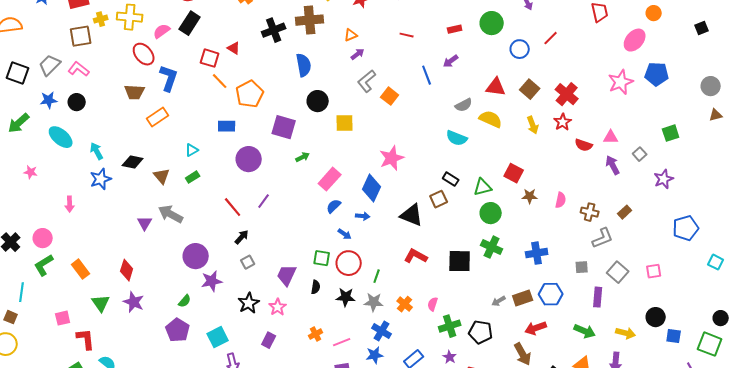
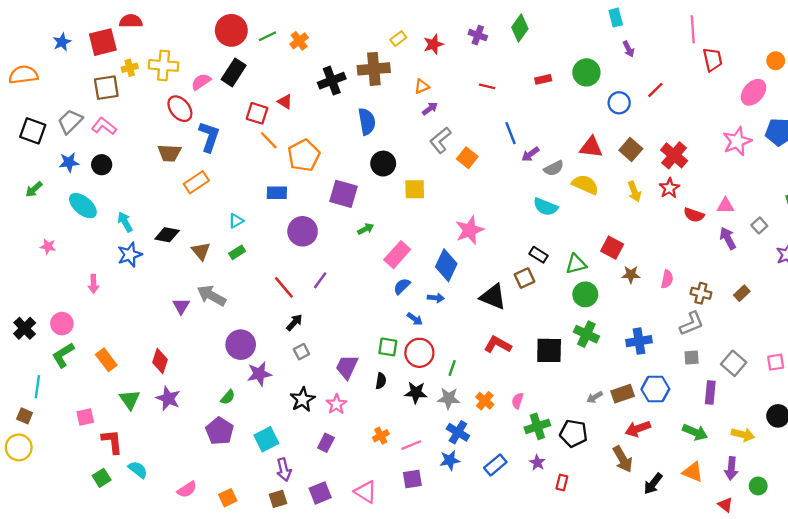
purple arrow: (451, 61) -> (530, 154), moved
green arrow: (19, 123) -> (34, 189), size x0.7
gray L-shape: (603, 238) -> (692, 324), moved

